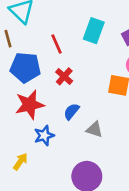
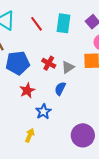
red line: (56, 44) -> (37, 24), moved
red star: (30, 105) -> (27, 90), size x0.7
gray triangle: (94, 129) -> (68, 67), moved, turned -40

